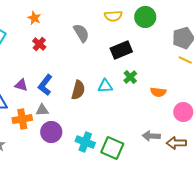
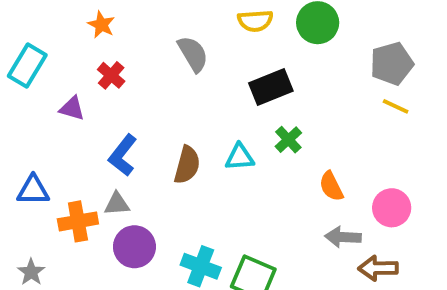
purple triangle: (21, 85) -> (72, 108), moved
orange semicircle: (158, 92) -> (331, 186), moved, turned 56
gray arrow: (151, 136) -> (343, 237), moved

